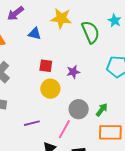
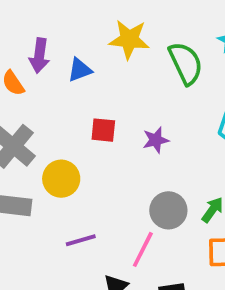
purple arrow: (15, 13) -> (39, 56), moved, turned -42
blue triangle: (35, 34) -> (80, 70), turned -32
yellow circle: (50, 89) -> (61, 179), moved

